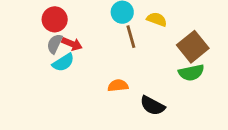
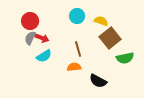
brown line: (131, 37) -> (78, 49), moved
brown square: (193, 47) -> (110, 38), moved
cyan semicircle: (63, 63) -> (44, 56), moved

